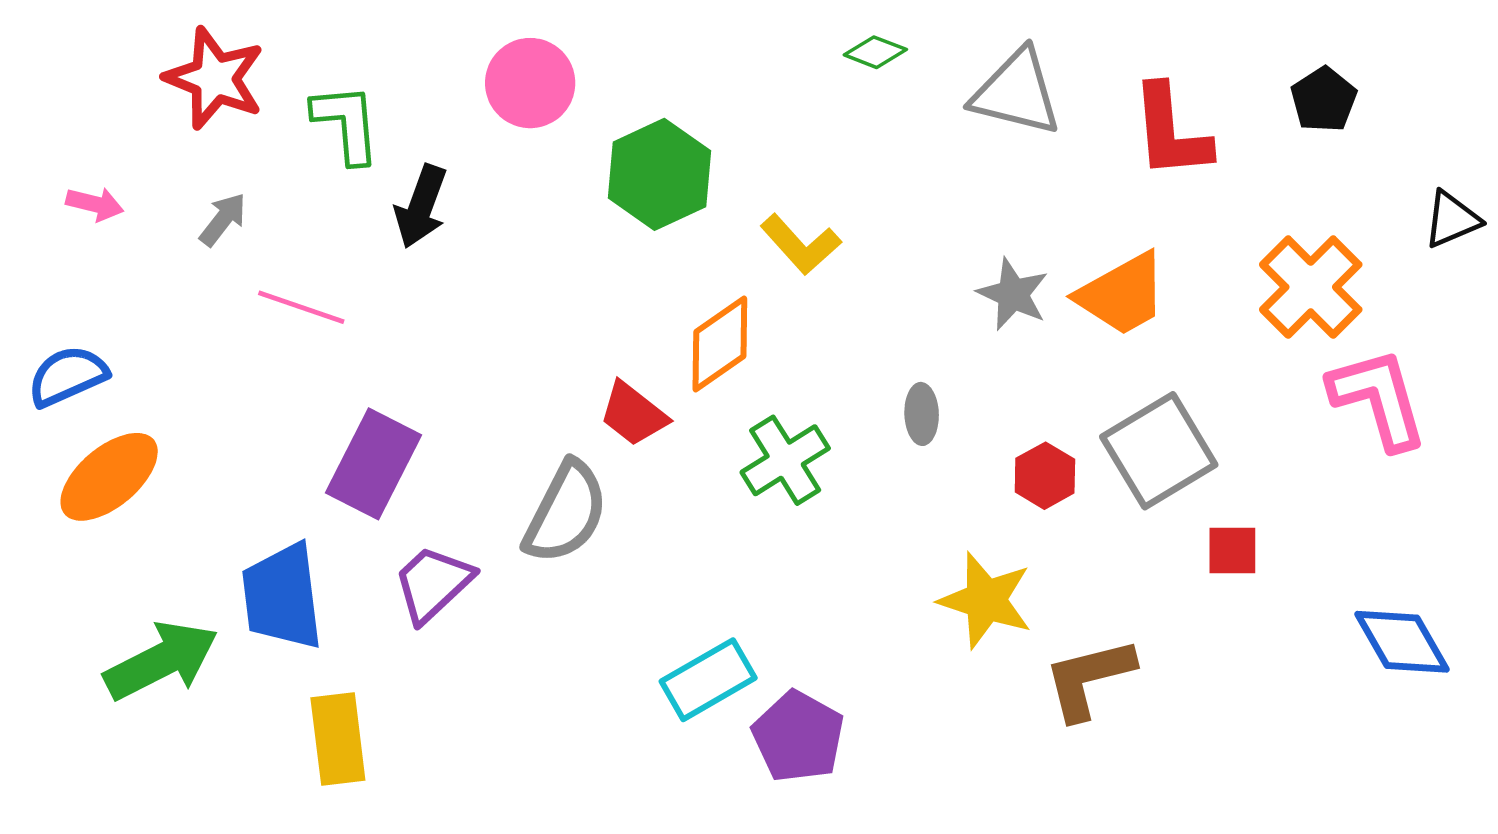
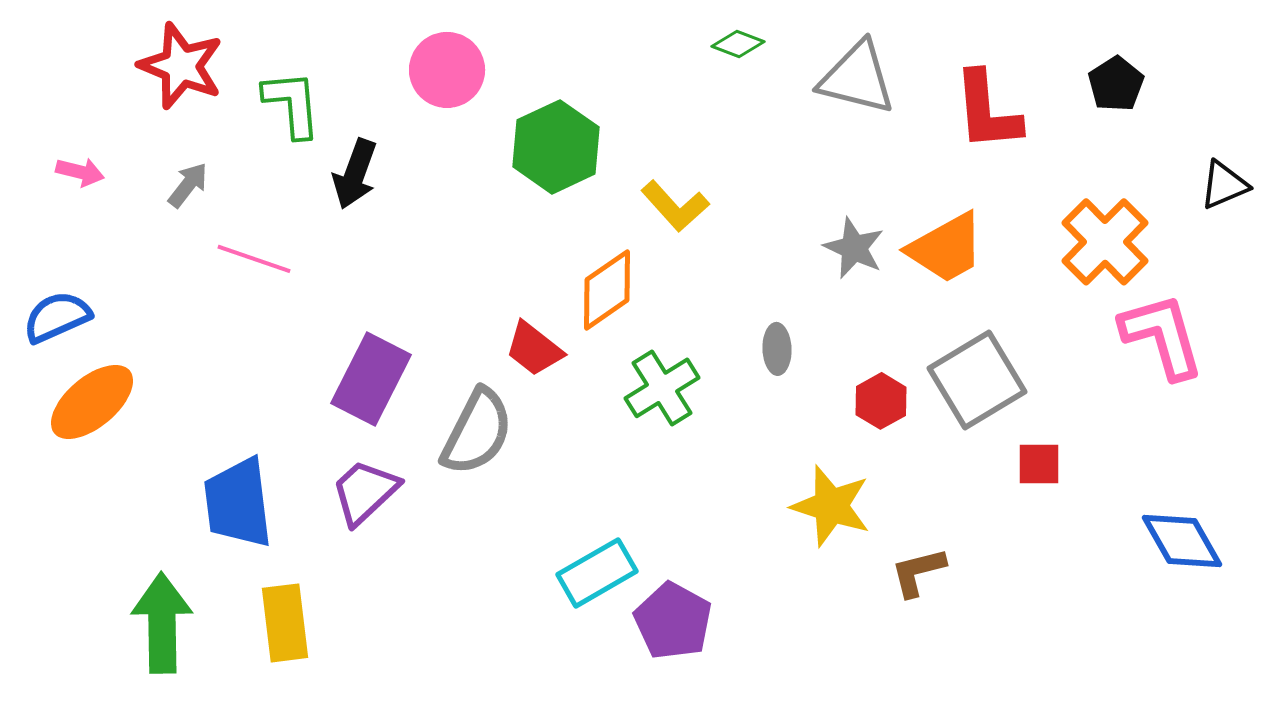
purple rectangle: (374, 464) -> (371, 379), moved
green arrow: (161, 661) -> (162, 623), moved, turned -64
brown L-shape: (1089, 679) -> (918, 572), size x0.7

